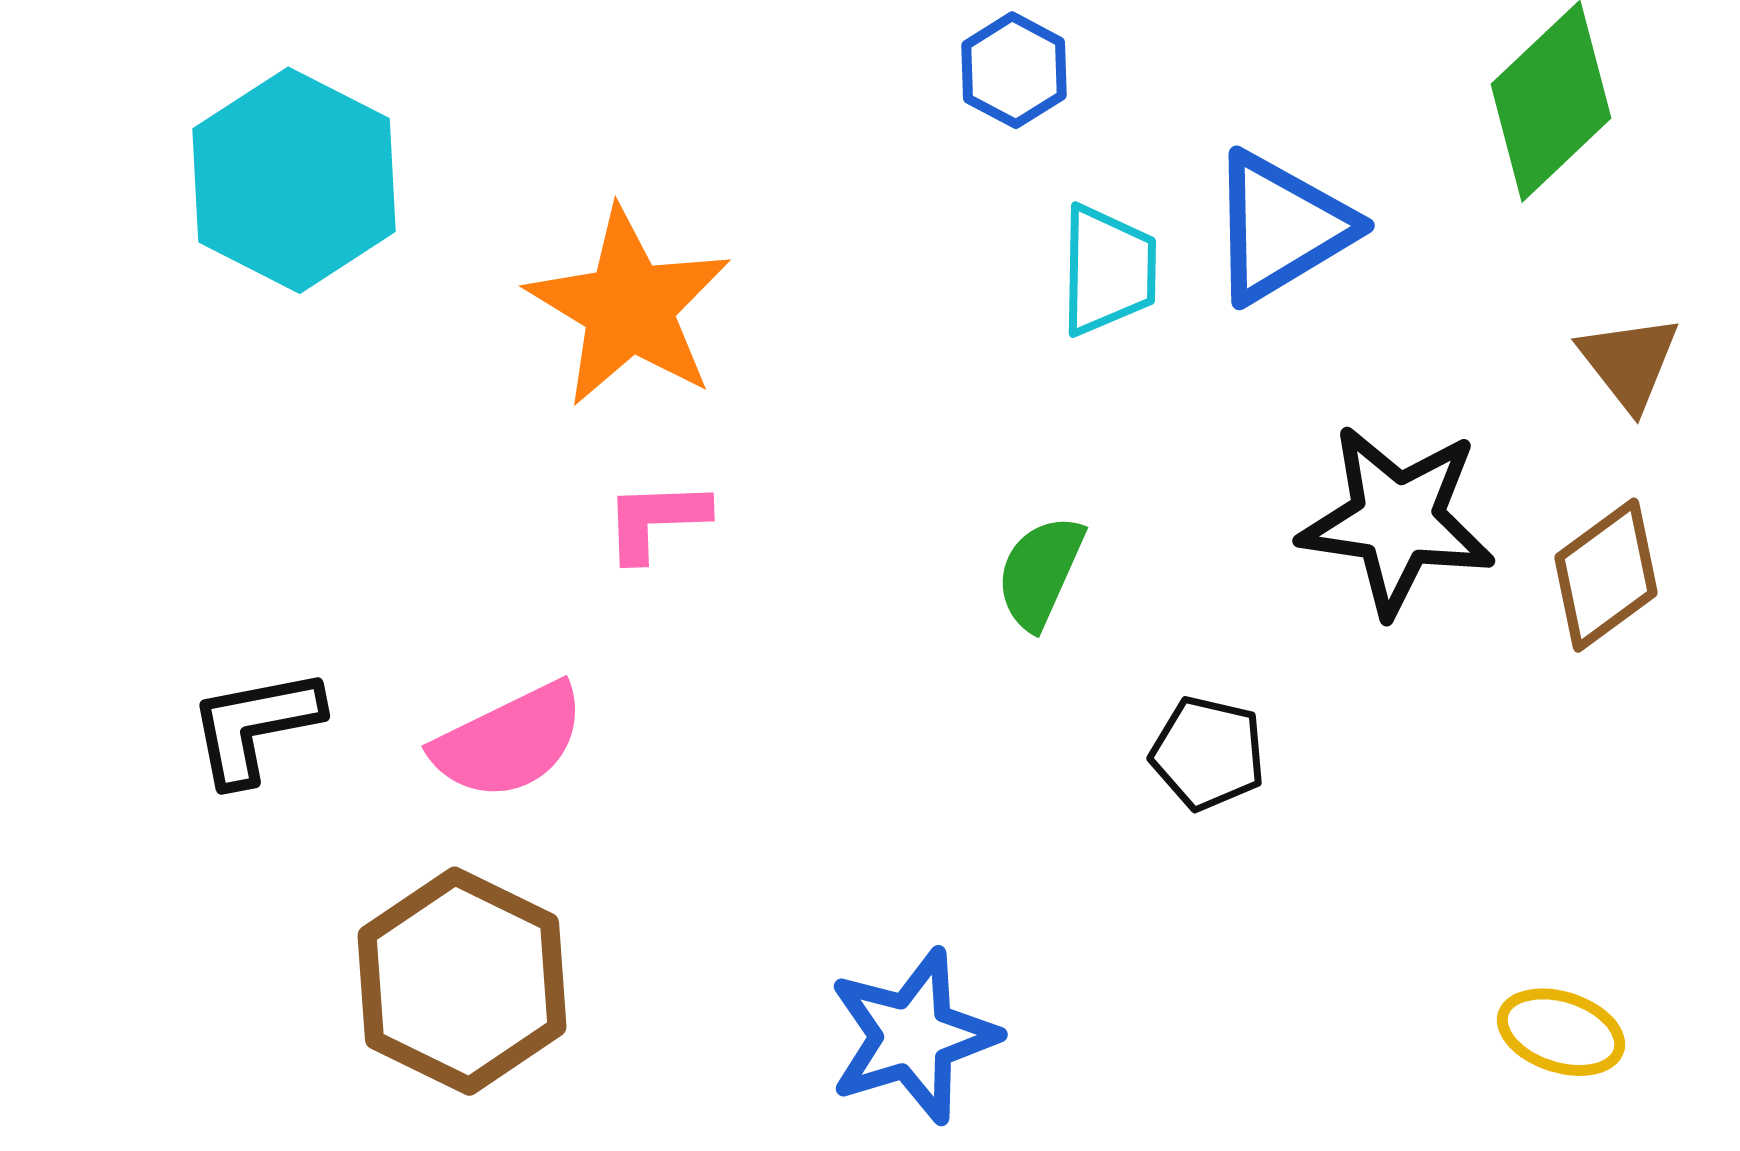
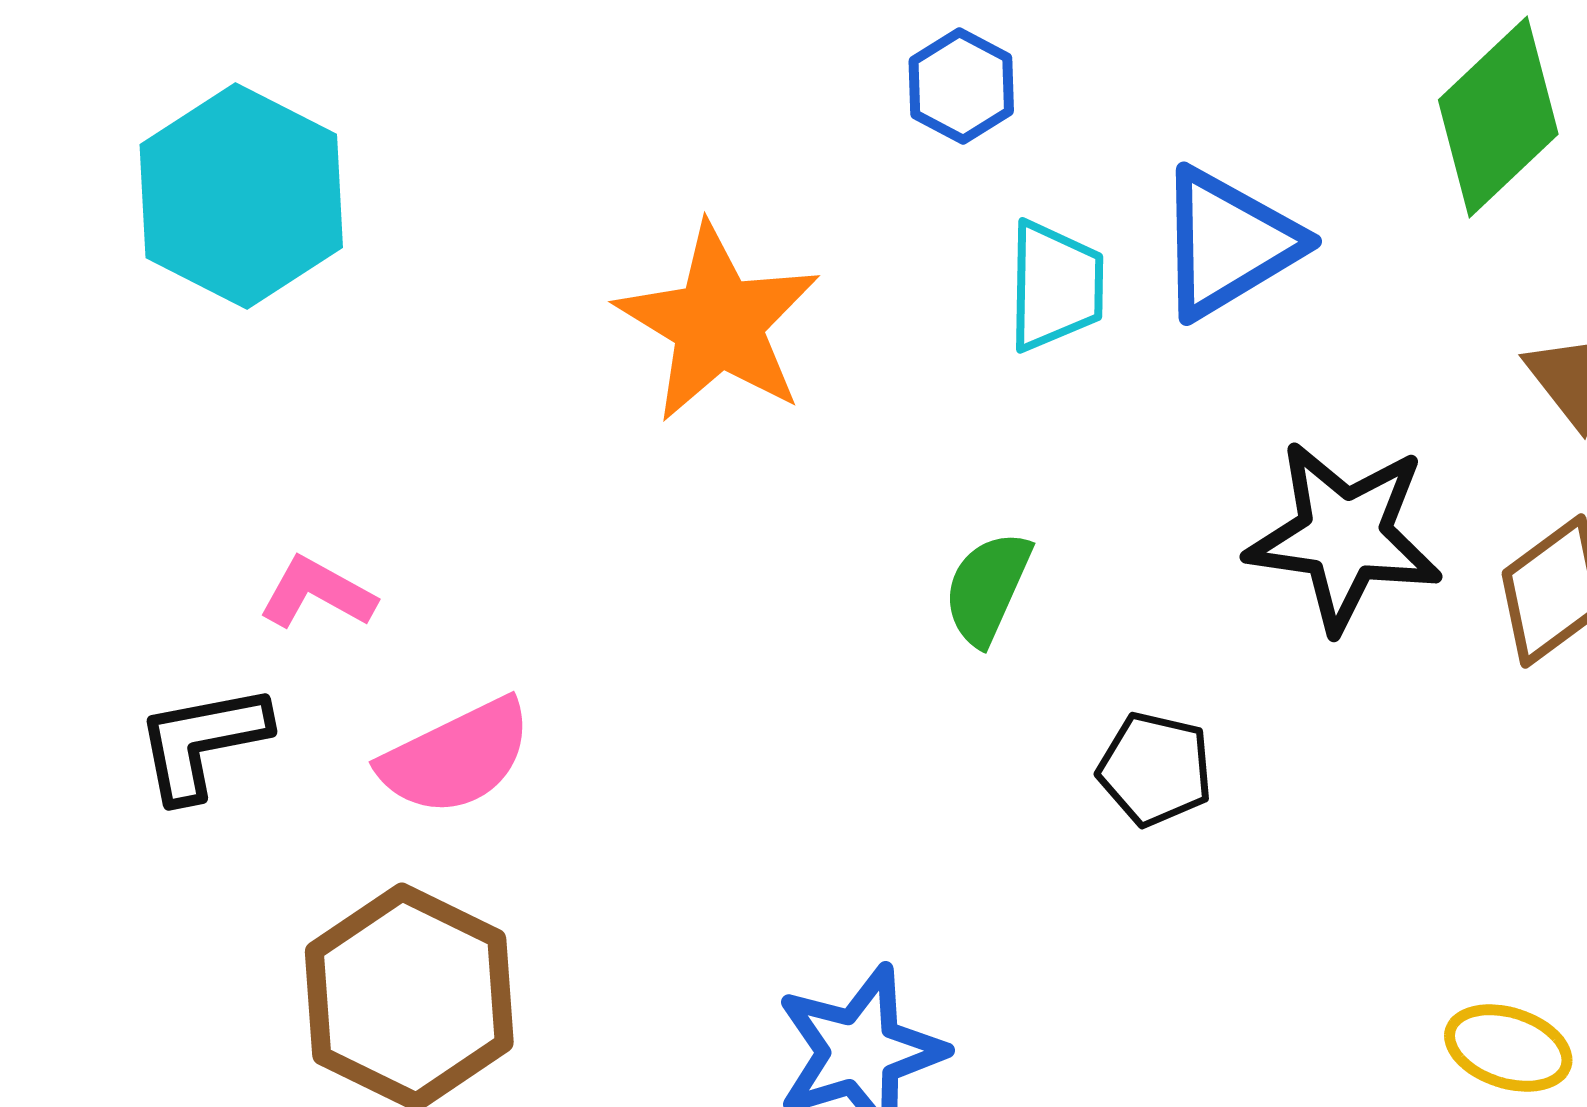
orange star: (629, 307) -> (718, 323), moved
pink L-shape: (656, 520) -> (317, 593), moved, turned 31

